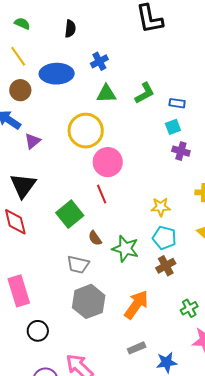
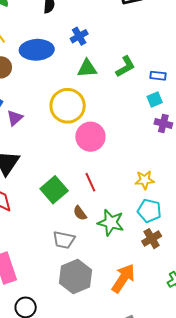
red line: (102, 194) -> (90, 182), moved

